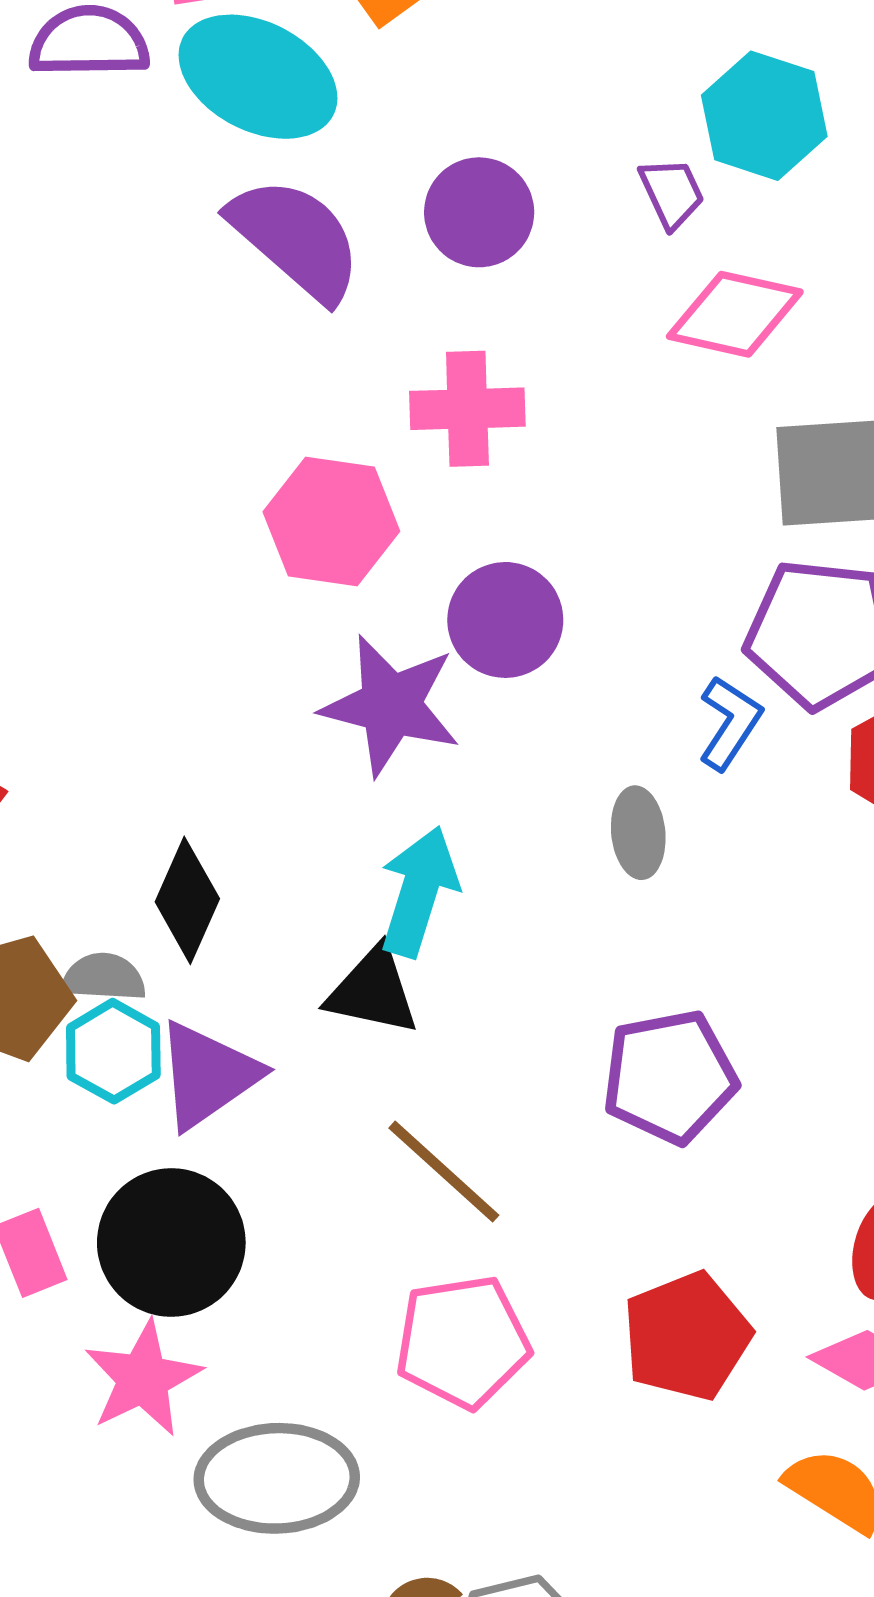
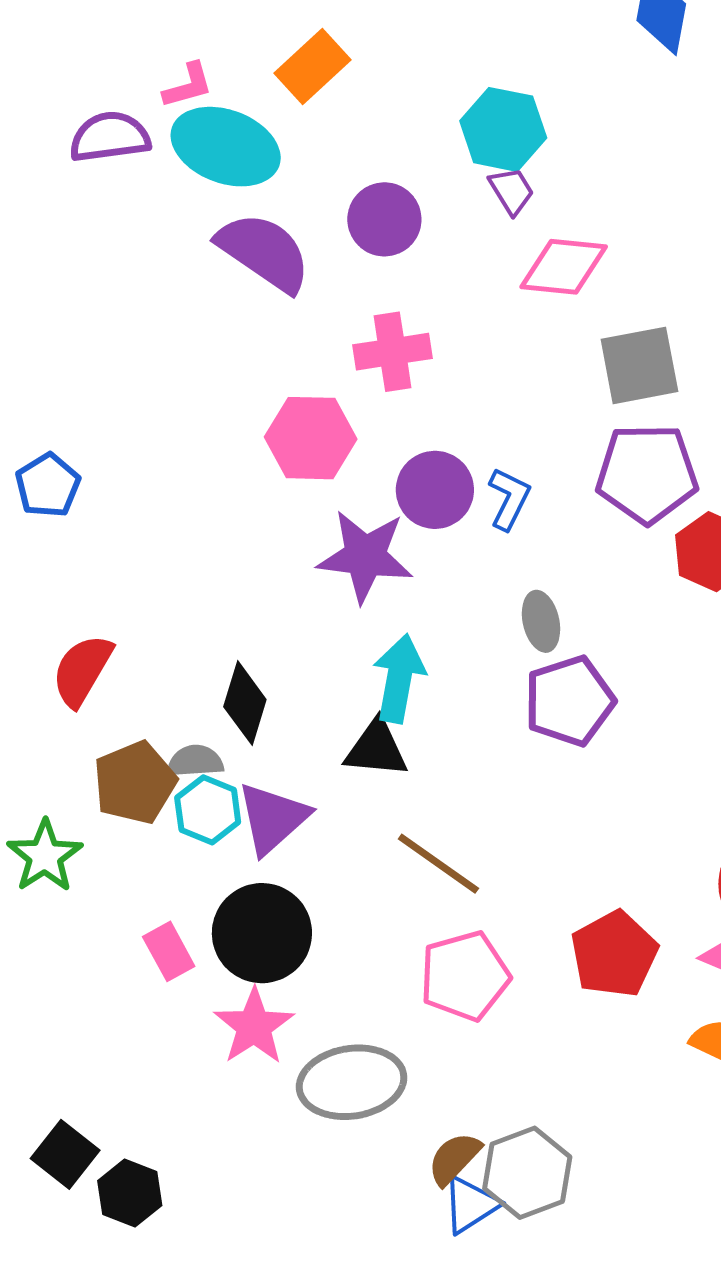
cyan hexagon: (764, 116) -> (503, 129), moved
blue L-shape: (730, 723) -> (509, 499), moved
purple pentagon: (670, 1077) -> (569, 701), moved

